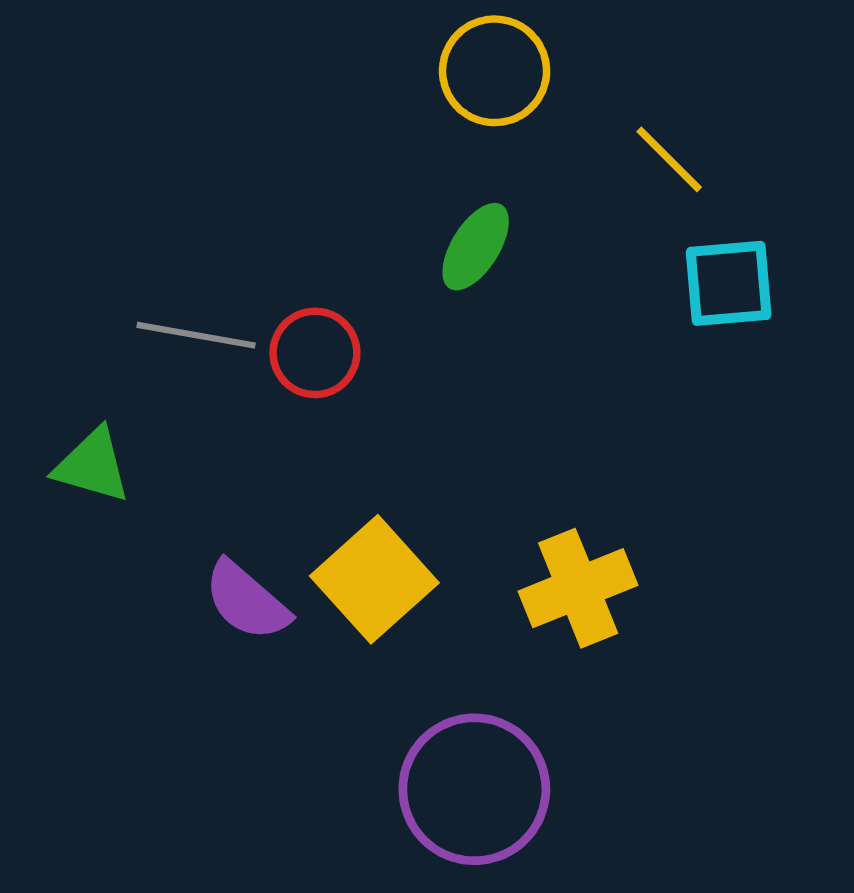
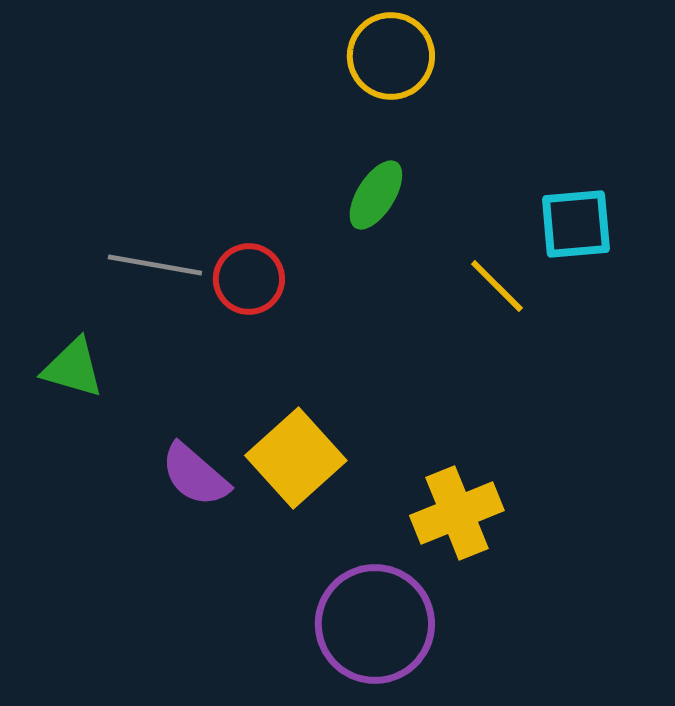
yellow line: (669, 159) -> (497, 286), moved
yellow cross: (578, 588) -> (457, 513), moved

